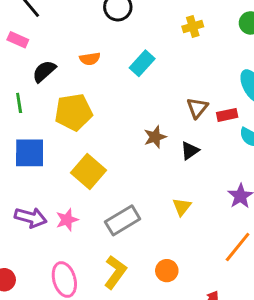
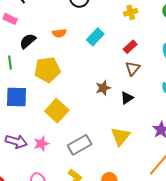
red rectangle: (227, 115) -> (130, 47), moved, turned -32
yellow triangle: (182, 207) -> (120, 136), size x1.5

